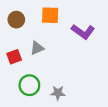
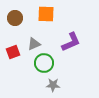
purple L-shape: (83, 32) -> (71, 42), moved, turned -60
green circle: (29, 85) -> (44, 63), moved

